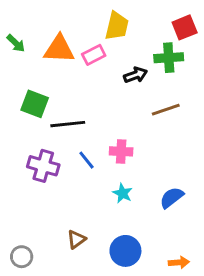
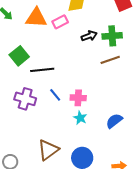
green cross: (169, 58) -> (112, 36), moved
green square: (35, 104) -> (19, 56), turned 30
pink cross: (121, 151) -> (78, 98), moved
brown triangle: (76, 239) -> (48, 150), size x1.6

